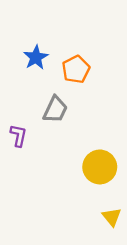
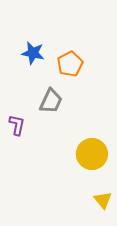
blue star: (36, 57) -> (33, 53), turned -30

